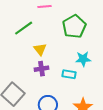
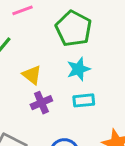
cyan star: (83, 59) -> (78, 69), moved

